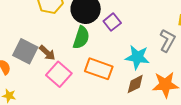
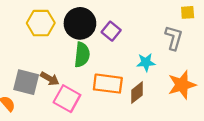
cyan star: (137, 57) -> (146, 62), size x0.7
brown diamond: (135, 84) -> (137, 93), moved

